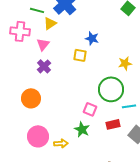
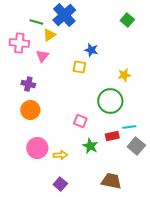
purple cross: (44, 66) -> (28, 84), moved, turned -32
cyan line: (129, 106) -> (129, 127), moved
pink square: (90, 109) -> (80, 121), moved
green star: (82, 129) -> (90, 146), moved

